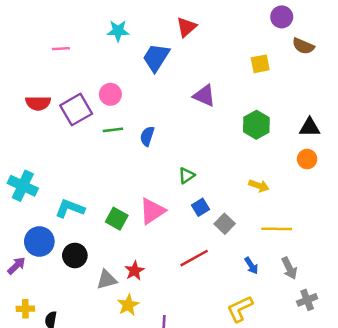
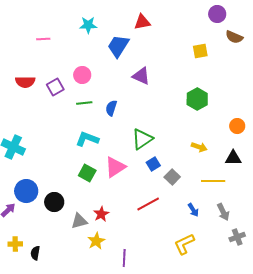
red triangle: (187, 27) -> (142, 22), turned 30
purple triangle: (204, 96) -> (141, 76), moved
purple square: (76, 110) -> (55, 87), size x0.7
black triangle: (310, 127) -> (233, 158), moved
green triangle: (187, 176) -> (142, 139), size x1.6
cyan L-shape: (70, 209) -> (87, 139), moved

